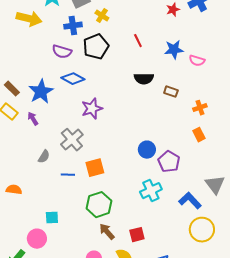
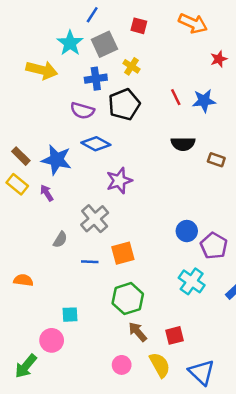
blue star: (174, 50) -> (204, 101), moved
blue star: (41, 92) -> (57, 160), turned -30
cyan cross: (151, 191) -> (192, 281), turned -30

